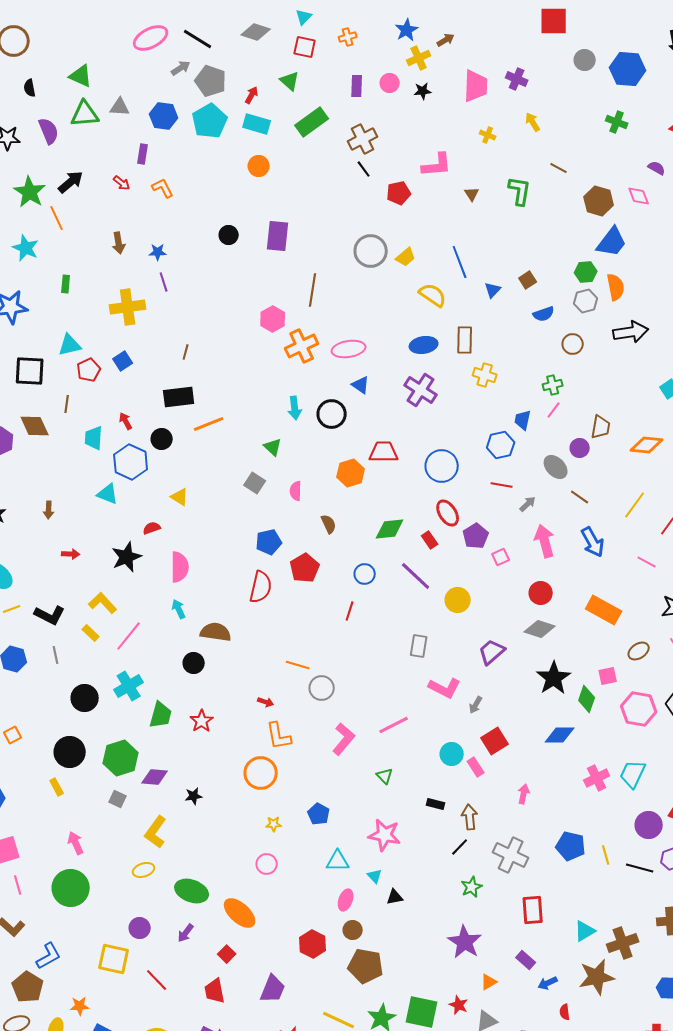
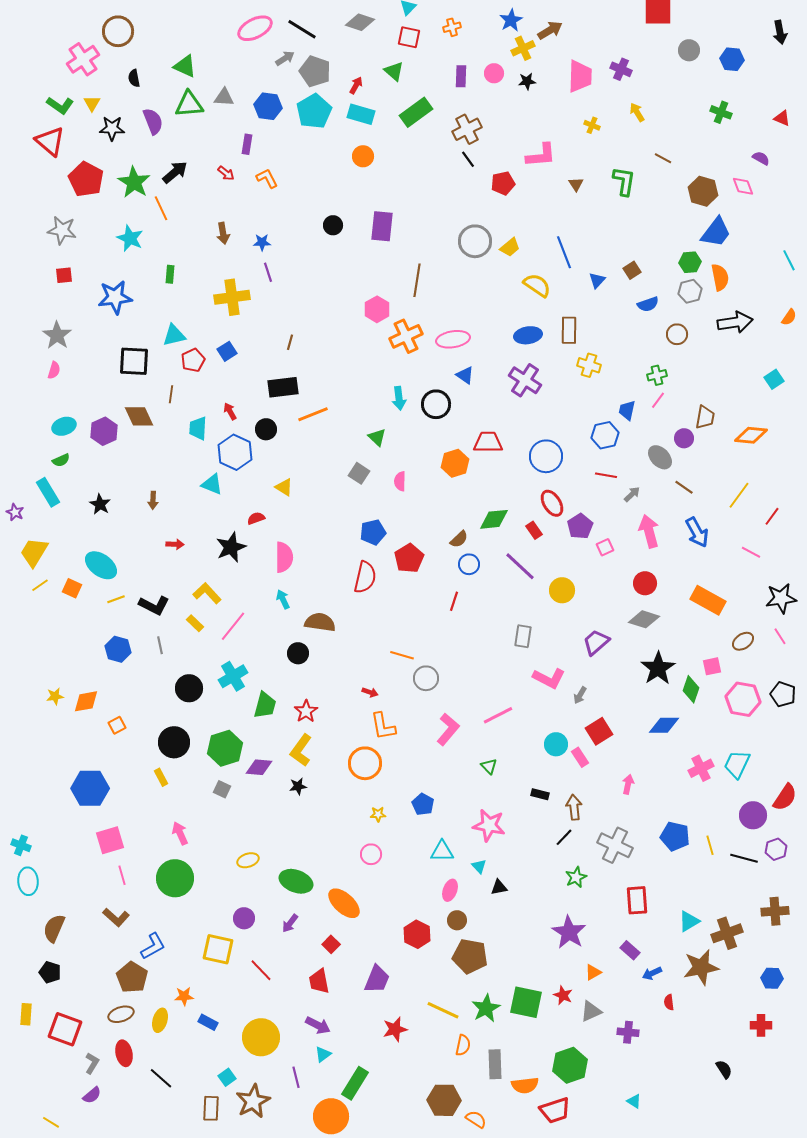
brown arrow: (446, 40) -> (550, 30), size x1.4
blue hexagon: (628, 69) -> (732, 59), size x0.7
brown semicircle: (329, 524) -> (459, 539), moved, turned 72
yellow L-shape: (156, 832) -> (301, 750), moved

